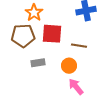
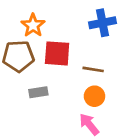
orange circle: (69, 66) -> (94, 96), moved

